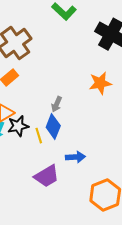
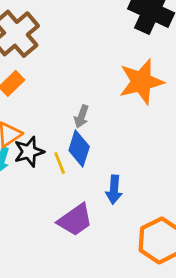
orange star: (100, 83) -> (141, 82), size x1.4
blue arrow: (75, 157) -> (114, 190), turned 102

